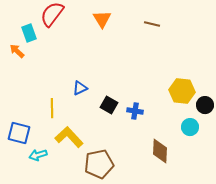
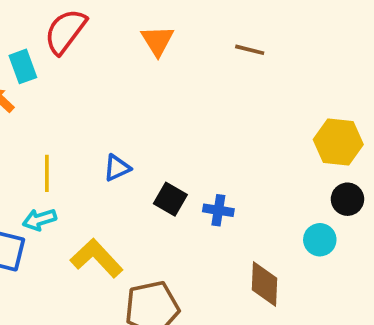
yellow hexagon: (182, 91) -> (338, 142), moved
yellow line: (52, 108) -> (47, 173), moved
cyan arrow: (38, 155) -> (39, 219), moved

